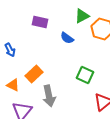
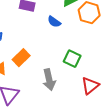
gray arrow: (49, 96) -> (49, 80), moved

